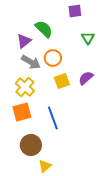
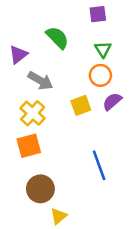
green triangle: (88, 38) -> (103, 49), moved
purple triangle: (24, 41) -> (18, 55), moved
orange circle: (53, 58) -> (100, 75), moved
blue line: (53, 118) -> (99, 165), moved

